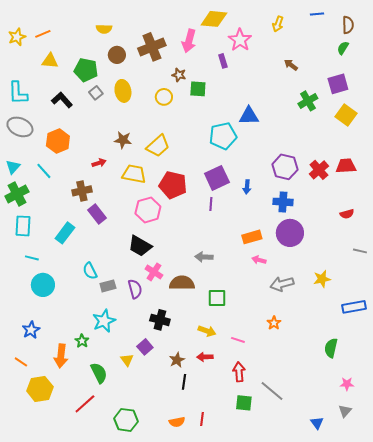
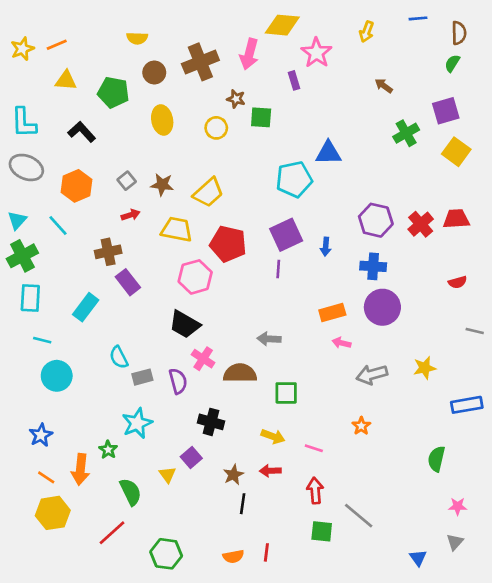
gray square: (96, 93) -> (127, 181), moved
orange line: (21, 362) -> (46, 477), moved

